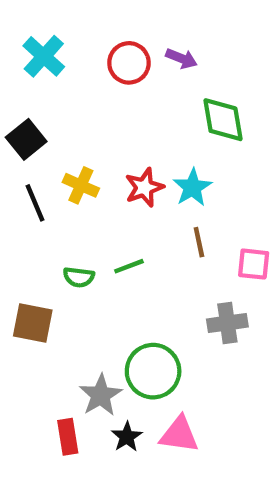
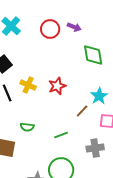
cyan star: (192, 187) -> (99, 96), moved
brown line: (199, 242) -> (82, 111), turned 56
green line: (129, 266) -> (61, 135), moved

